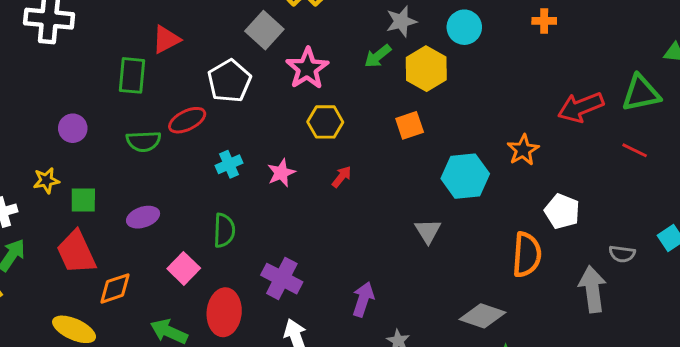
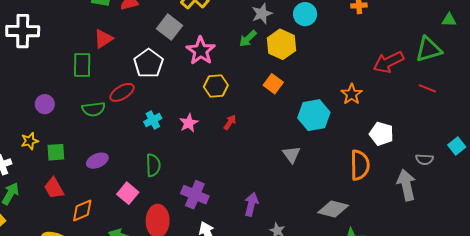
orange square: (410, 125) -> (273, 84), turned -30
red trapezoid: (76, 252) -> (54, 188), size x0.7

